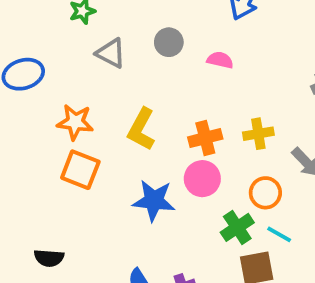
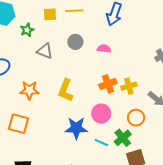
orange cross: (205, 138) -> (108, 84), moved
orange square: (80, 170) -> (18, 124), moved
cyan line: (279, 234) -> (101, 143), moved

